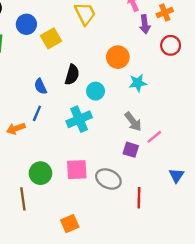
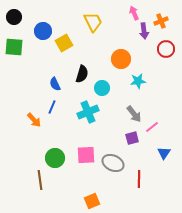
orange arrow: (16, 129) -> (34, 120), turned -112
purple square: (131, 150) -> (132, 138), turned -32
blue triangle: (176, 175) -> (164, 153), moved
orange square: (70, 224) -> (92, 201), moved

